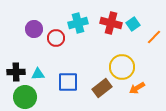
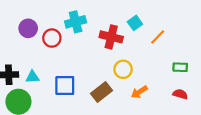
red cross: (111, 23) -> (111, 37), moved
yellow circle: (122, 67) -> (123, 69), size x0.7

